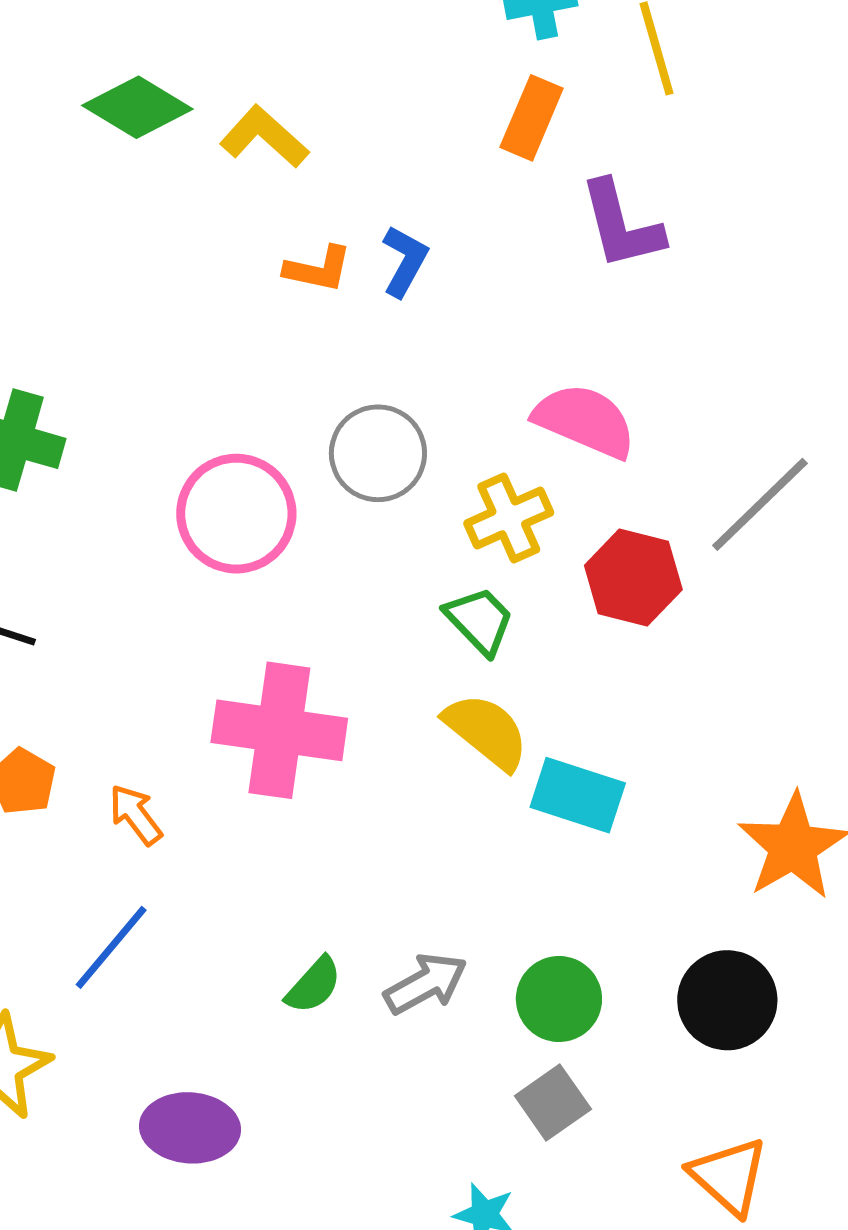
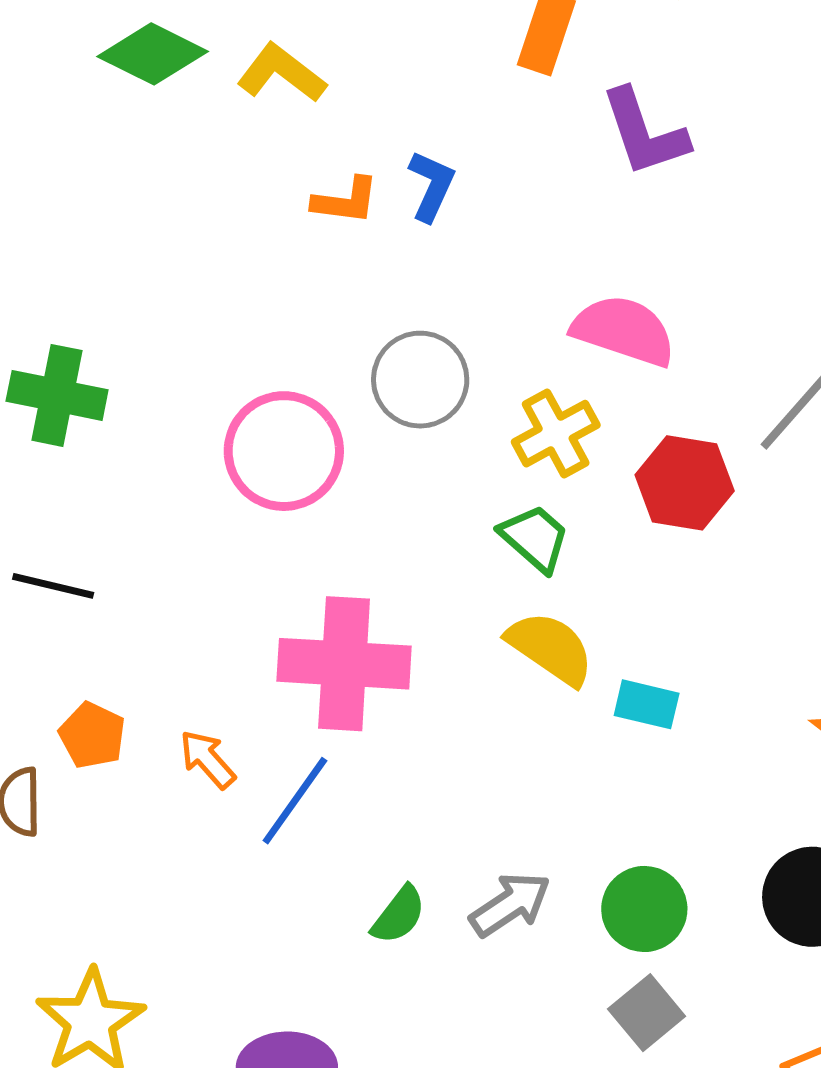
cyan rectangle: (578, 795) -> (647, 704), size x0.7
blue line: (111, 947) -> (295, 801), moved

